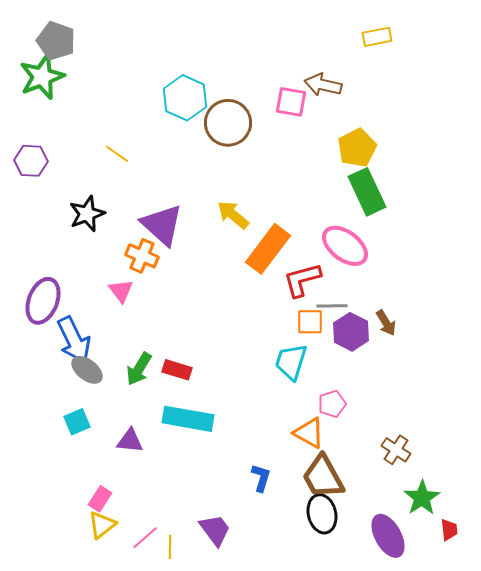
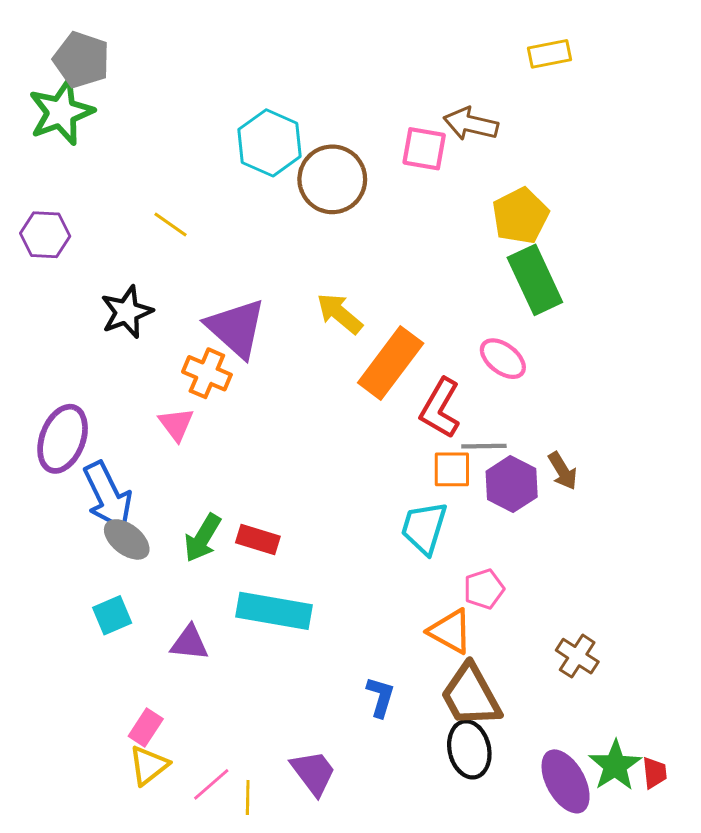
pink ellipse: (345, 246) -> (503, 359), size x0.7
red L-shape: (302, 280) -> (440, 408), turned -45
green star: (422, 498) -> (615, 765), moved

